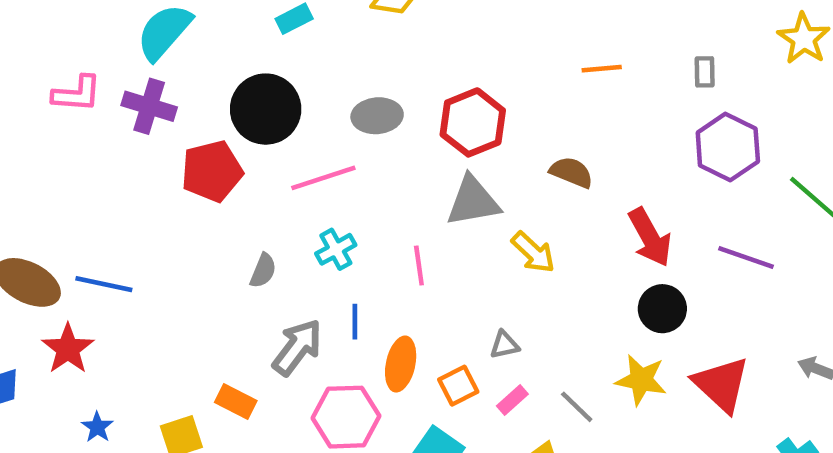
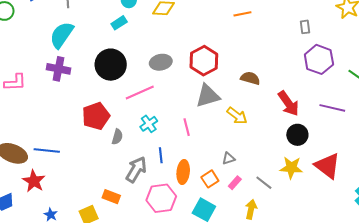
orange line: (602, 69) -> (242, 14), moved
pink L-shape: (77, 94) -> (15, 82), moved
red pentagon: (212, 171) -> (96, 116), moved

